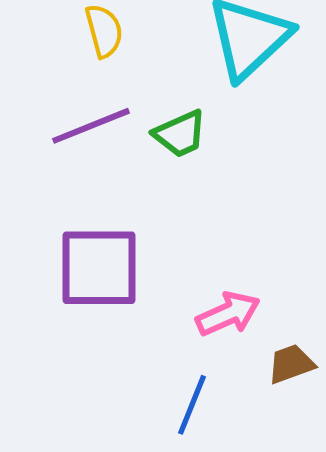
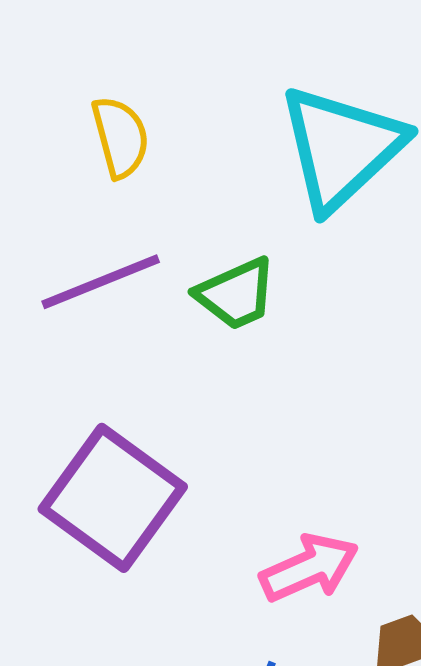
purple square: (99, 268) -> (113, 498), turned 36

